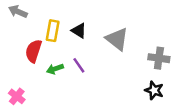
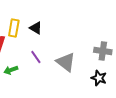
gray triangle: (117, 39) -> (66, 62), moved
green arrow: (55, 69) -> (11, 70), moved

